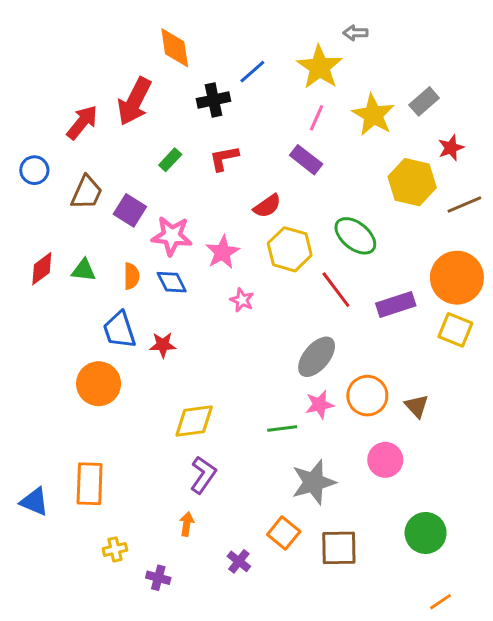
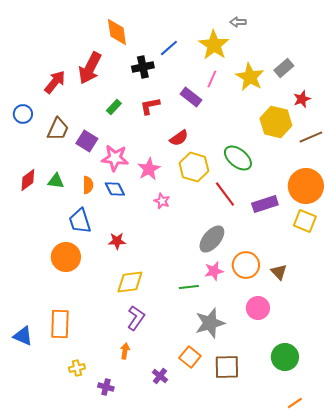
purple rectangle: (306, 160) -> (191, 97), moved
red star: (163, 345) -> (117, 241), moved

